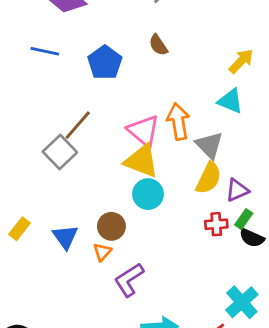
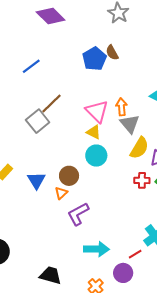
blue line: (45, 51) -> (31, 66), moved, turned -54
blue pentagon: (105, 63) -> (94, 59), moved
orange arrow: (178, 121) -> (121, 107), size x0.7
gray triangle: (209, 145) -> (130, 124), moved
yellow triangle: (142, 161) -> (94, 132), size x0.6

